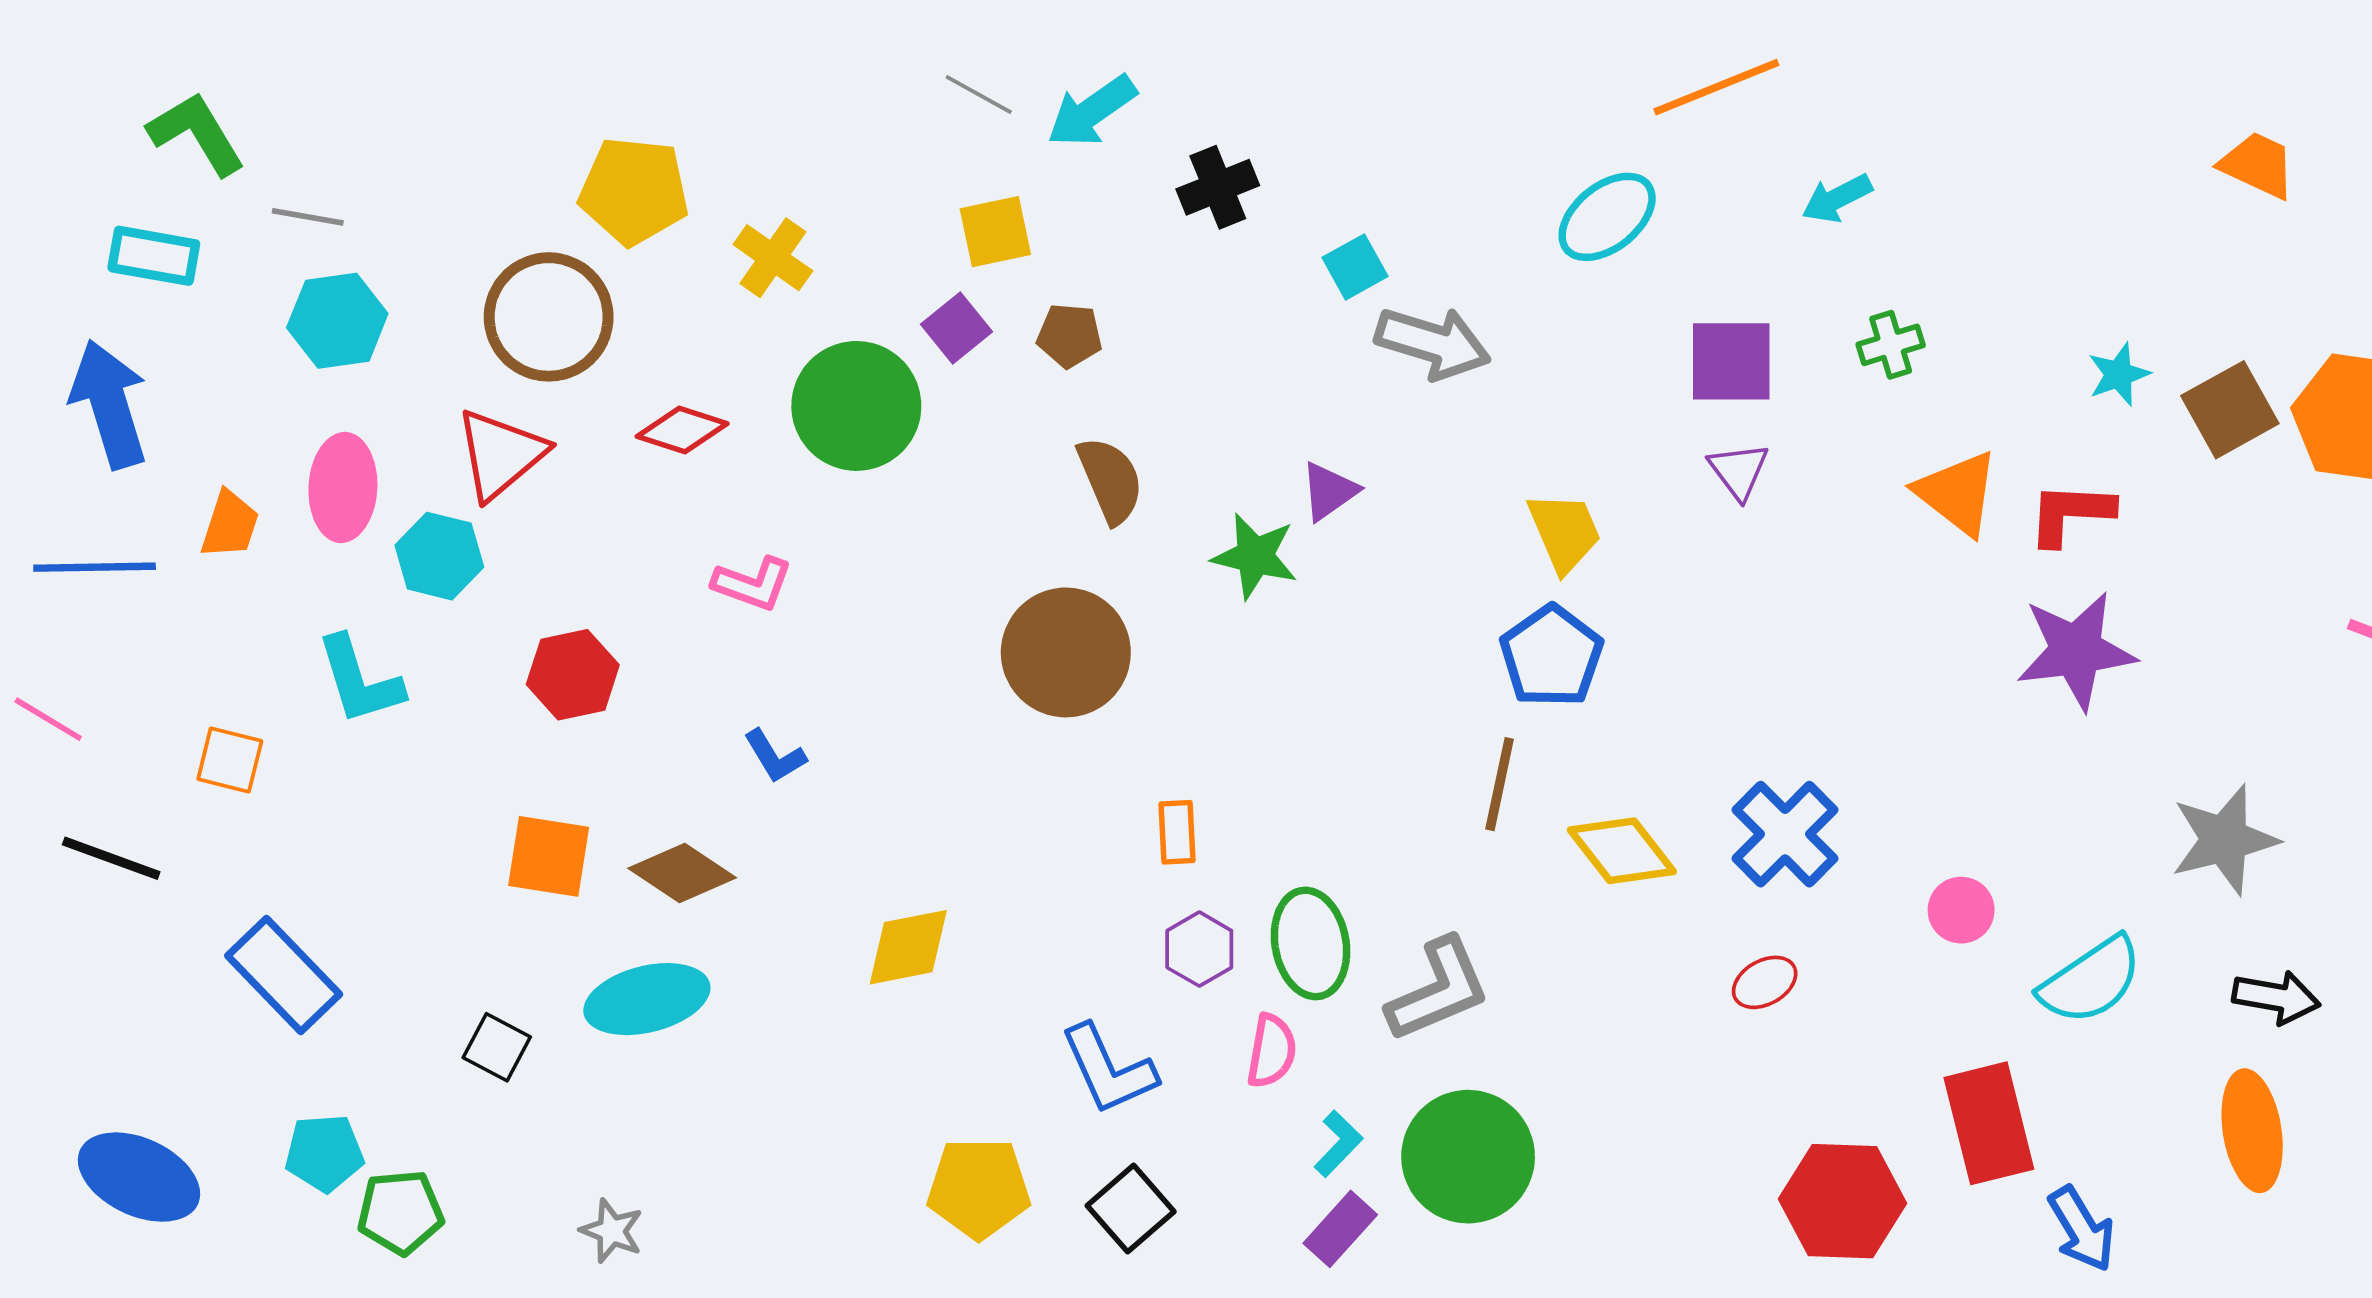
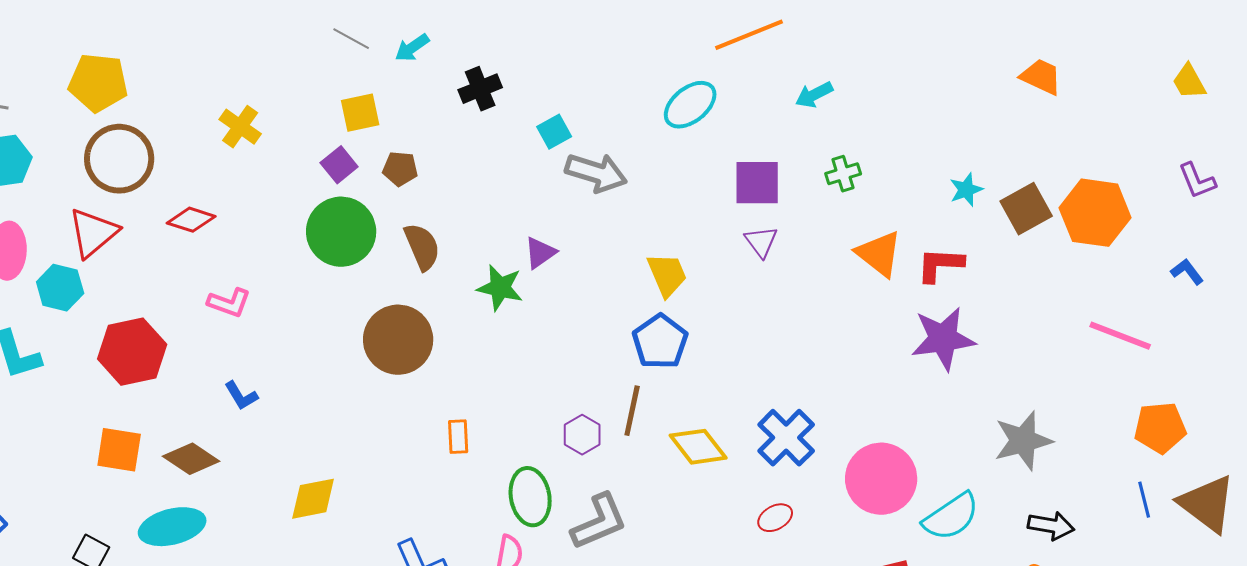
cyan arrow: (1092, 111) -> (412, 48), size x0.7
yellow pentagon: (634, 191) -> (98, 83), moved
green circle: (856, 406) -> (341, 232), moved
red hexagon: (573, 675) -> (132, 352), size x1.4
pink circle: (1961, 910) -> (881, 479), size x2.0
purple hexagon: (1199, 949) -> (582, 435), moved

